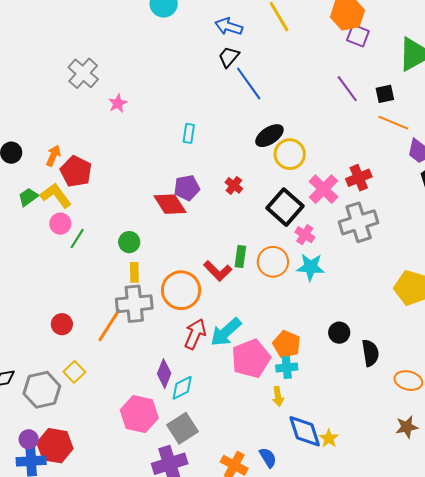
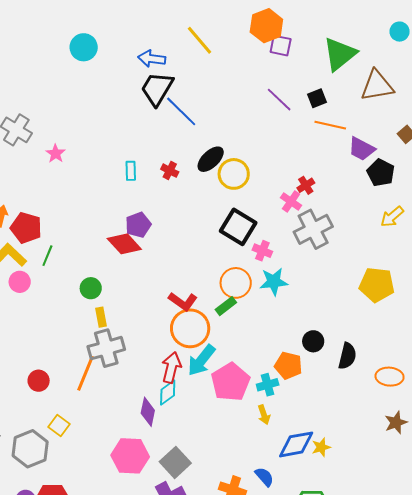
black trapezoid: (229, 57) -> (157, 89), size x1.6
red cross: (359, 178) -> (306, 185), size x0.7
red cross: (234, 185) -> (170, 171), moved
pink cross: (323, 189) -> (291, 201), moved, size x0.7
green line: (77, 239) -> (47, 256), moved
green rectangle: (240, 256) -> (226, 306), moved, turned 55
orange circle: (181, 290) -> (190, 328), moved
orange pentagon: (287, 344) -> (288, 365), moved
black semicircle: (370, 353) -> (347, 356), turned 32
cyan diamond: (182, 388) -> (168, 393), moved
blue diamond: (305, 431) -> (296, 444), turned -72
yellow star: (329, 438) -> (321, 447), turned 30

